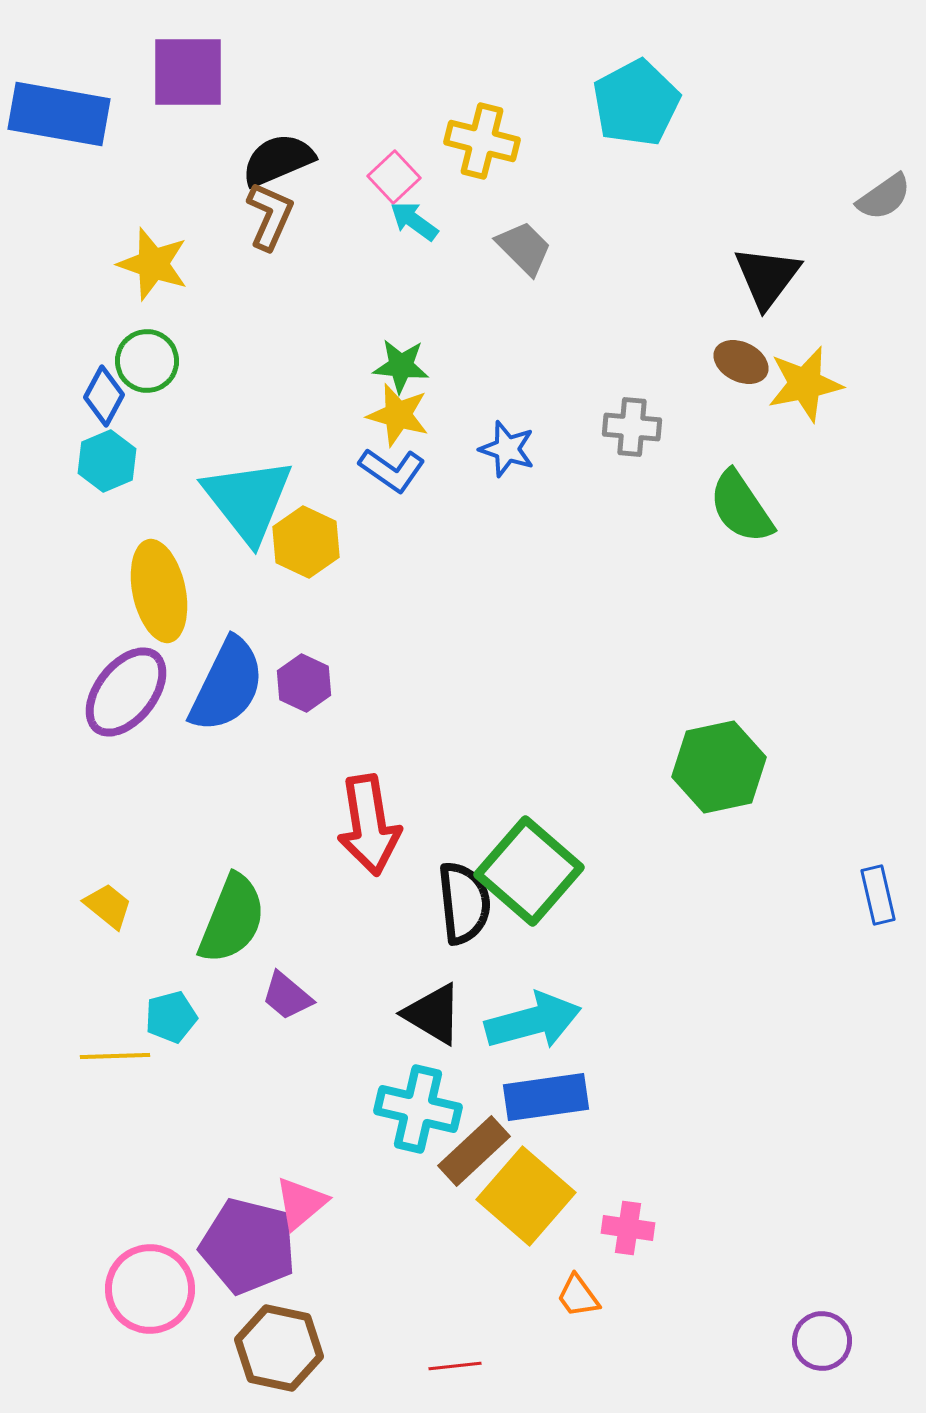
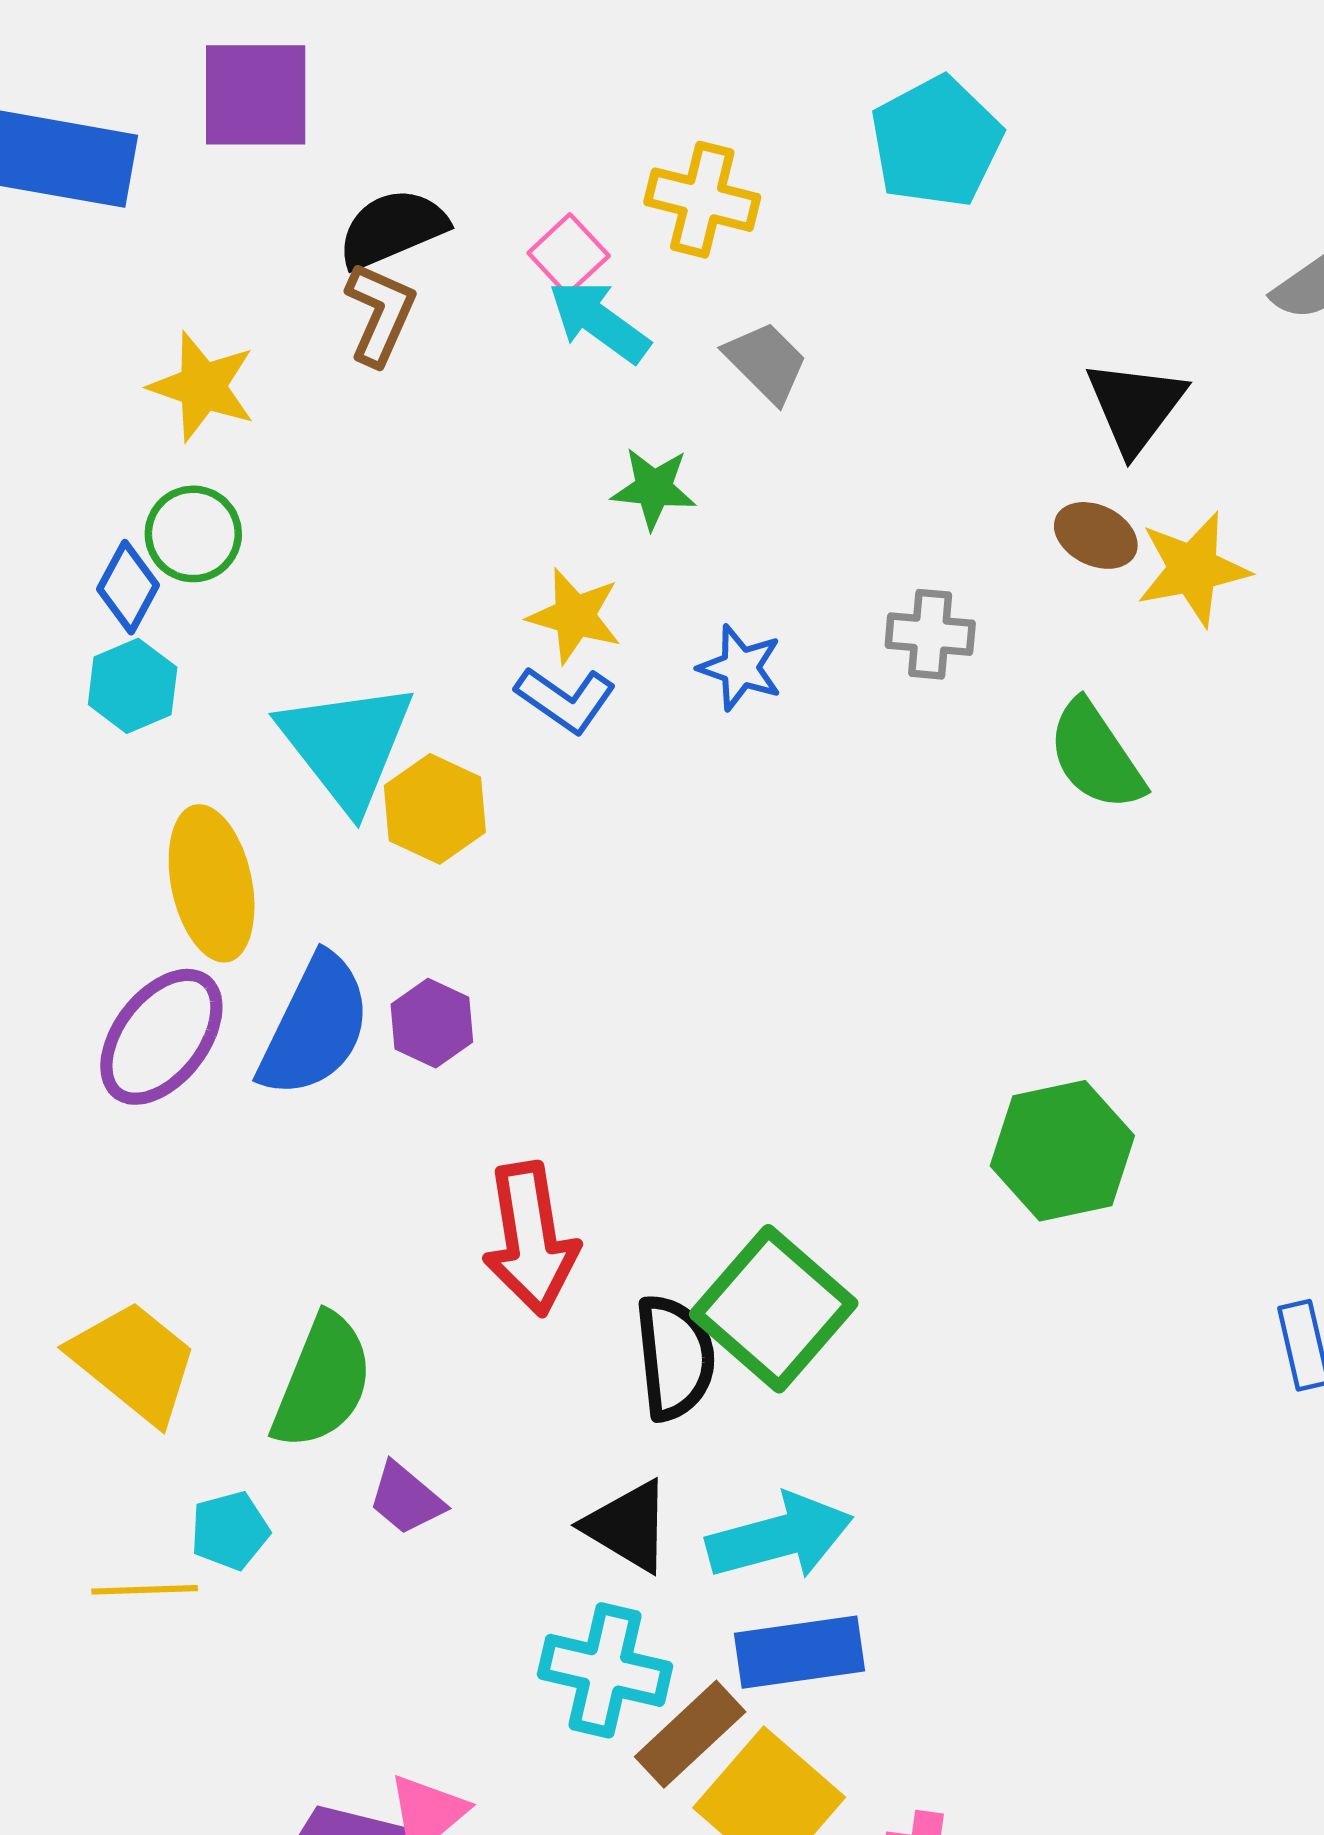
cyan arrow: (414, 221) -> (599, 321), size x1.4
green star: (401, 366) -> (654, 488), moved
yellow trapezoid: (108, 906) -> (134, 1362), size x1.8

